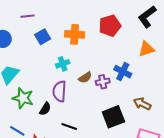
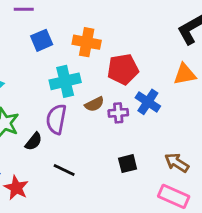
red pentagon: (110, 26) -> (123, 69), moved
cyan cross: (63, 64) -> (65, 81), size x1.5
brown arrow: (142, 104) -> (177, 163), moved
black square: (113, 117) -> (128, 164), size x0.6

